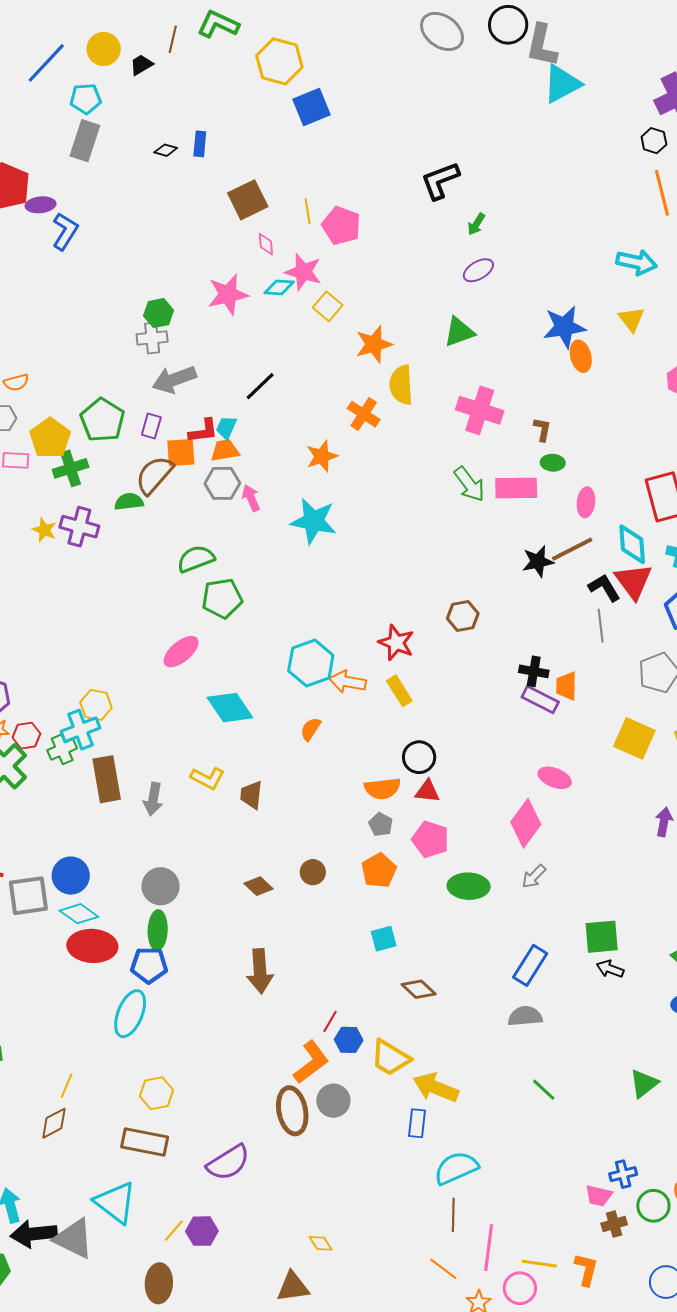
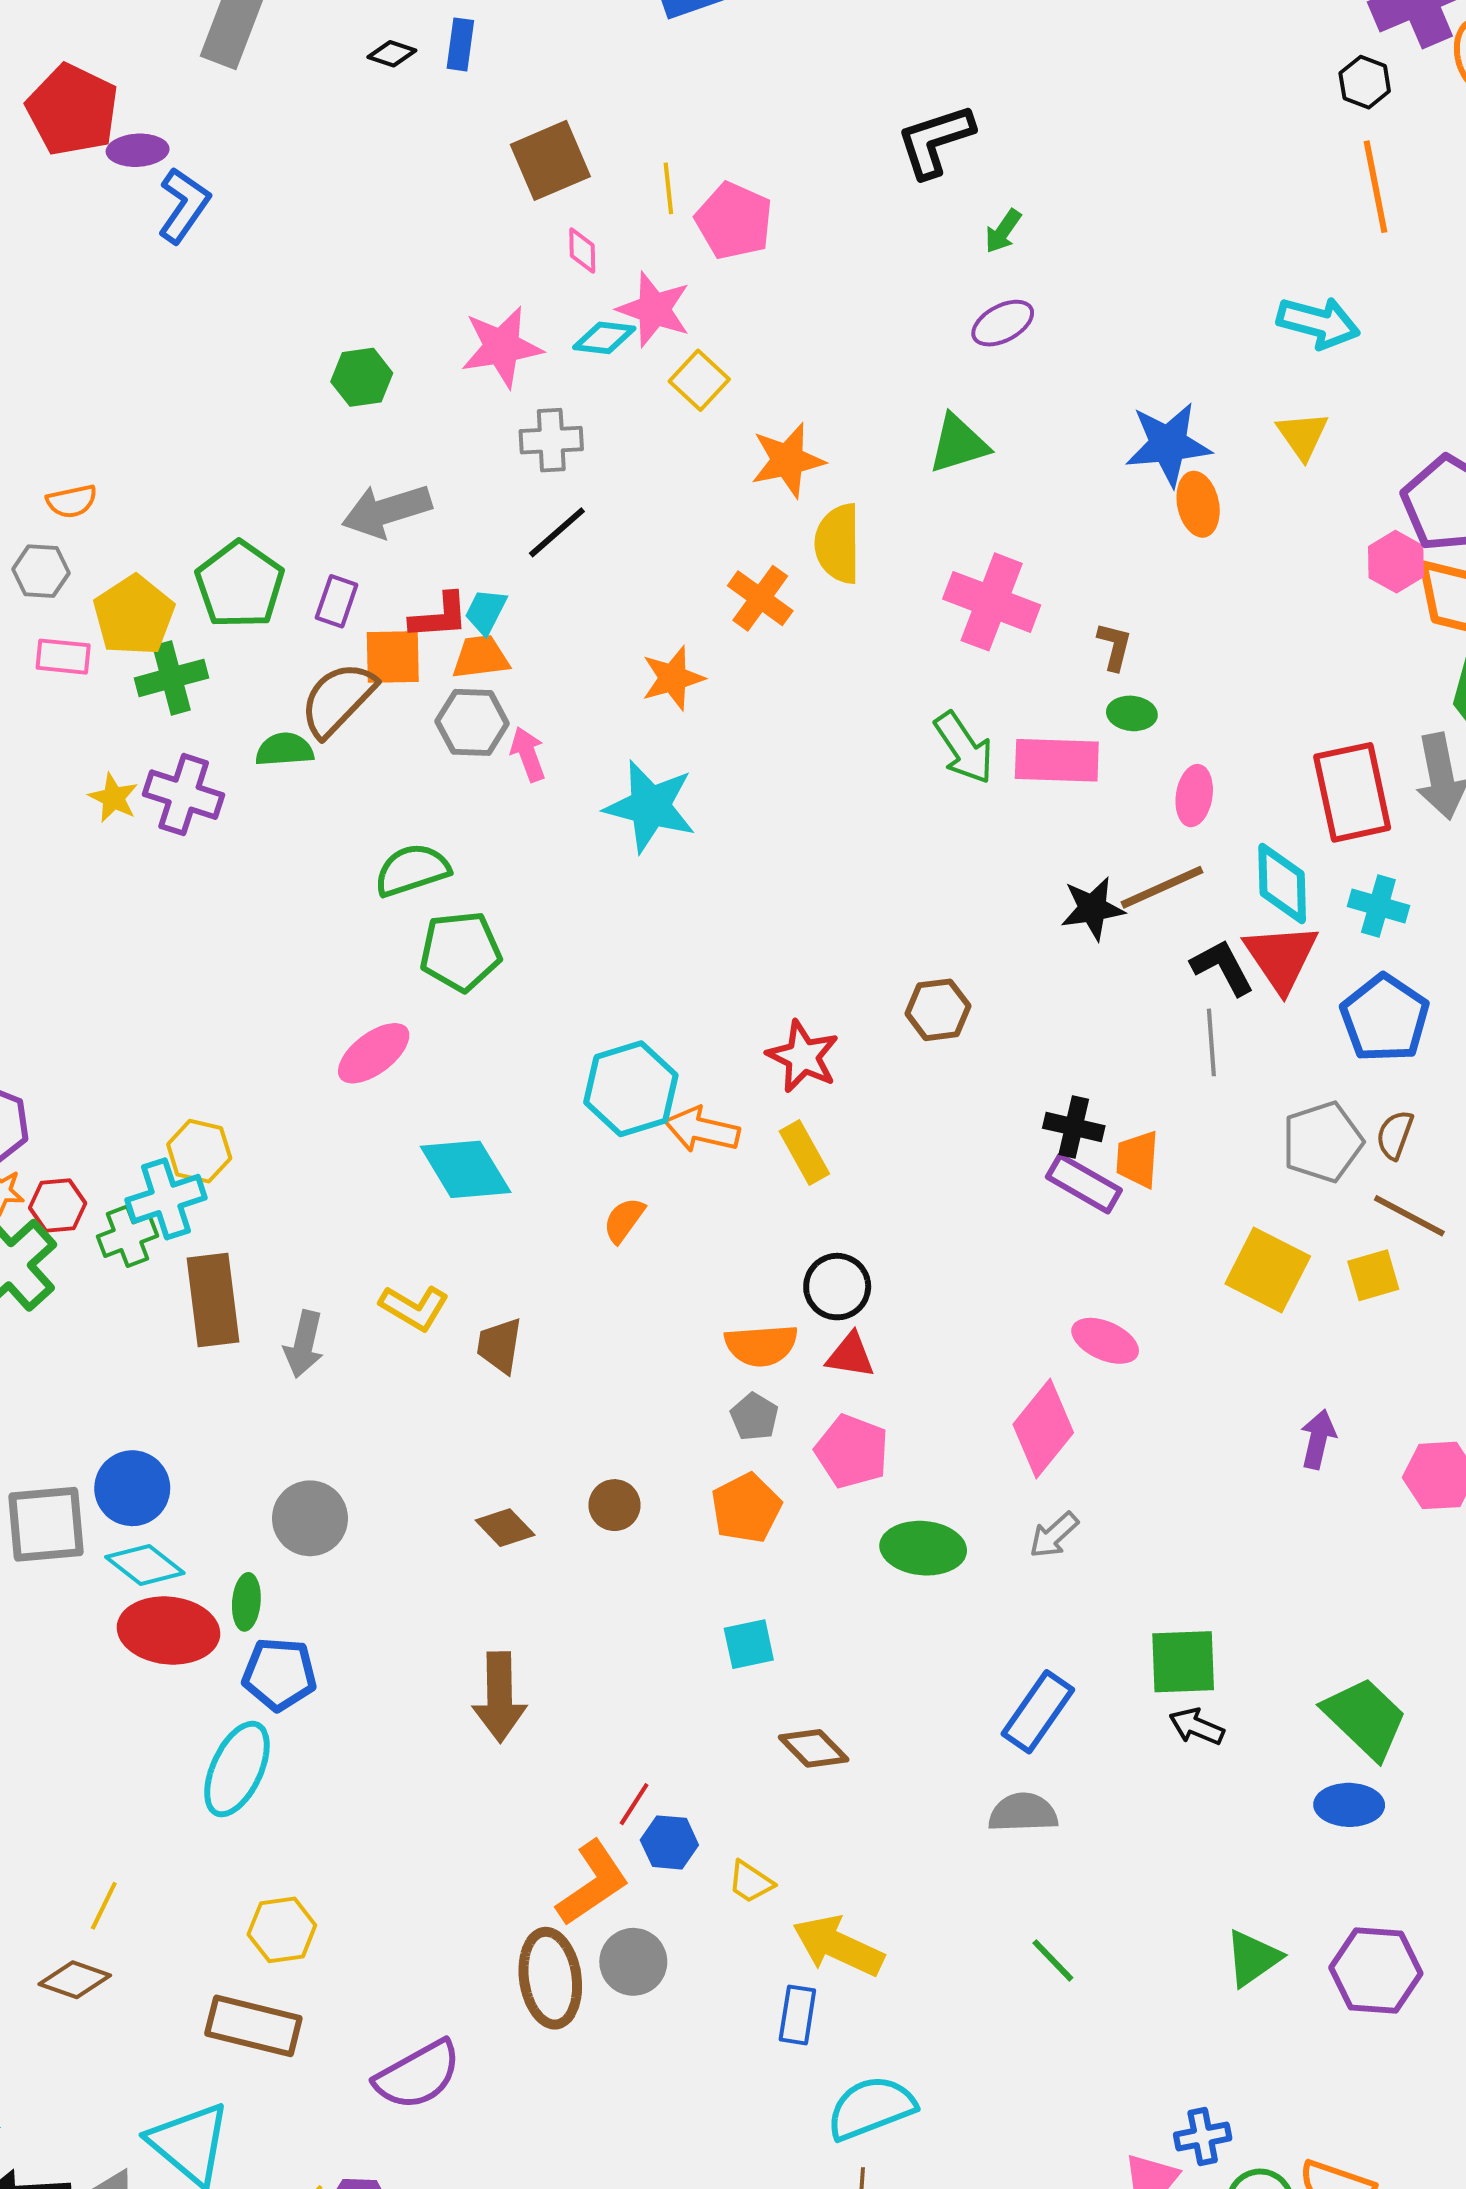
gray cross: (152, 338) -> (551, 440), moved
green ellipse: (158, 930) -> (246, 1602), moved, size x0.7
yellow trapezoid: (390, 1058) -> (751, 1882), size x0.6
brown diamond: (54, 1123) -> (75, 1980), turned 44

